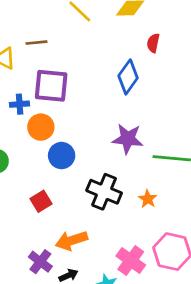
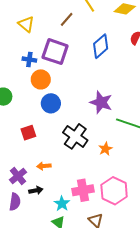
brown line: (36, 43) -> (67, 19), moved, turned -56
blue diamond: (128, 77) -> (101, 46), moved
orange arrow: (72, 241) -> (44, 166), size x0.6
pink cross: (131, 260) -> (83, 190), turned 30

